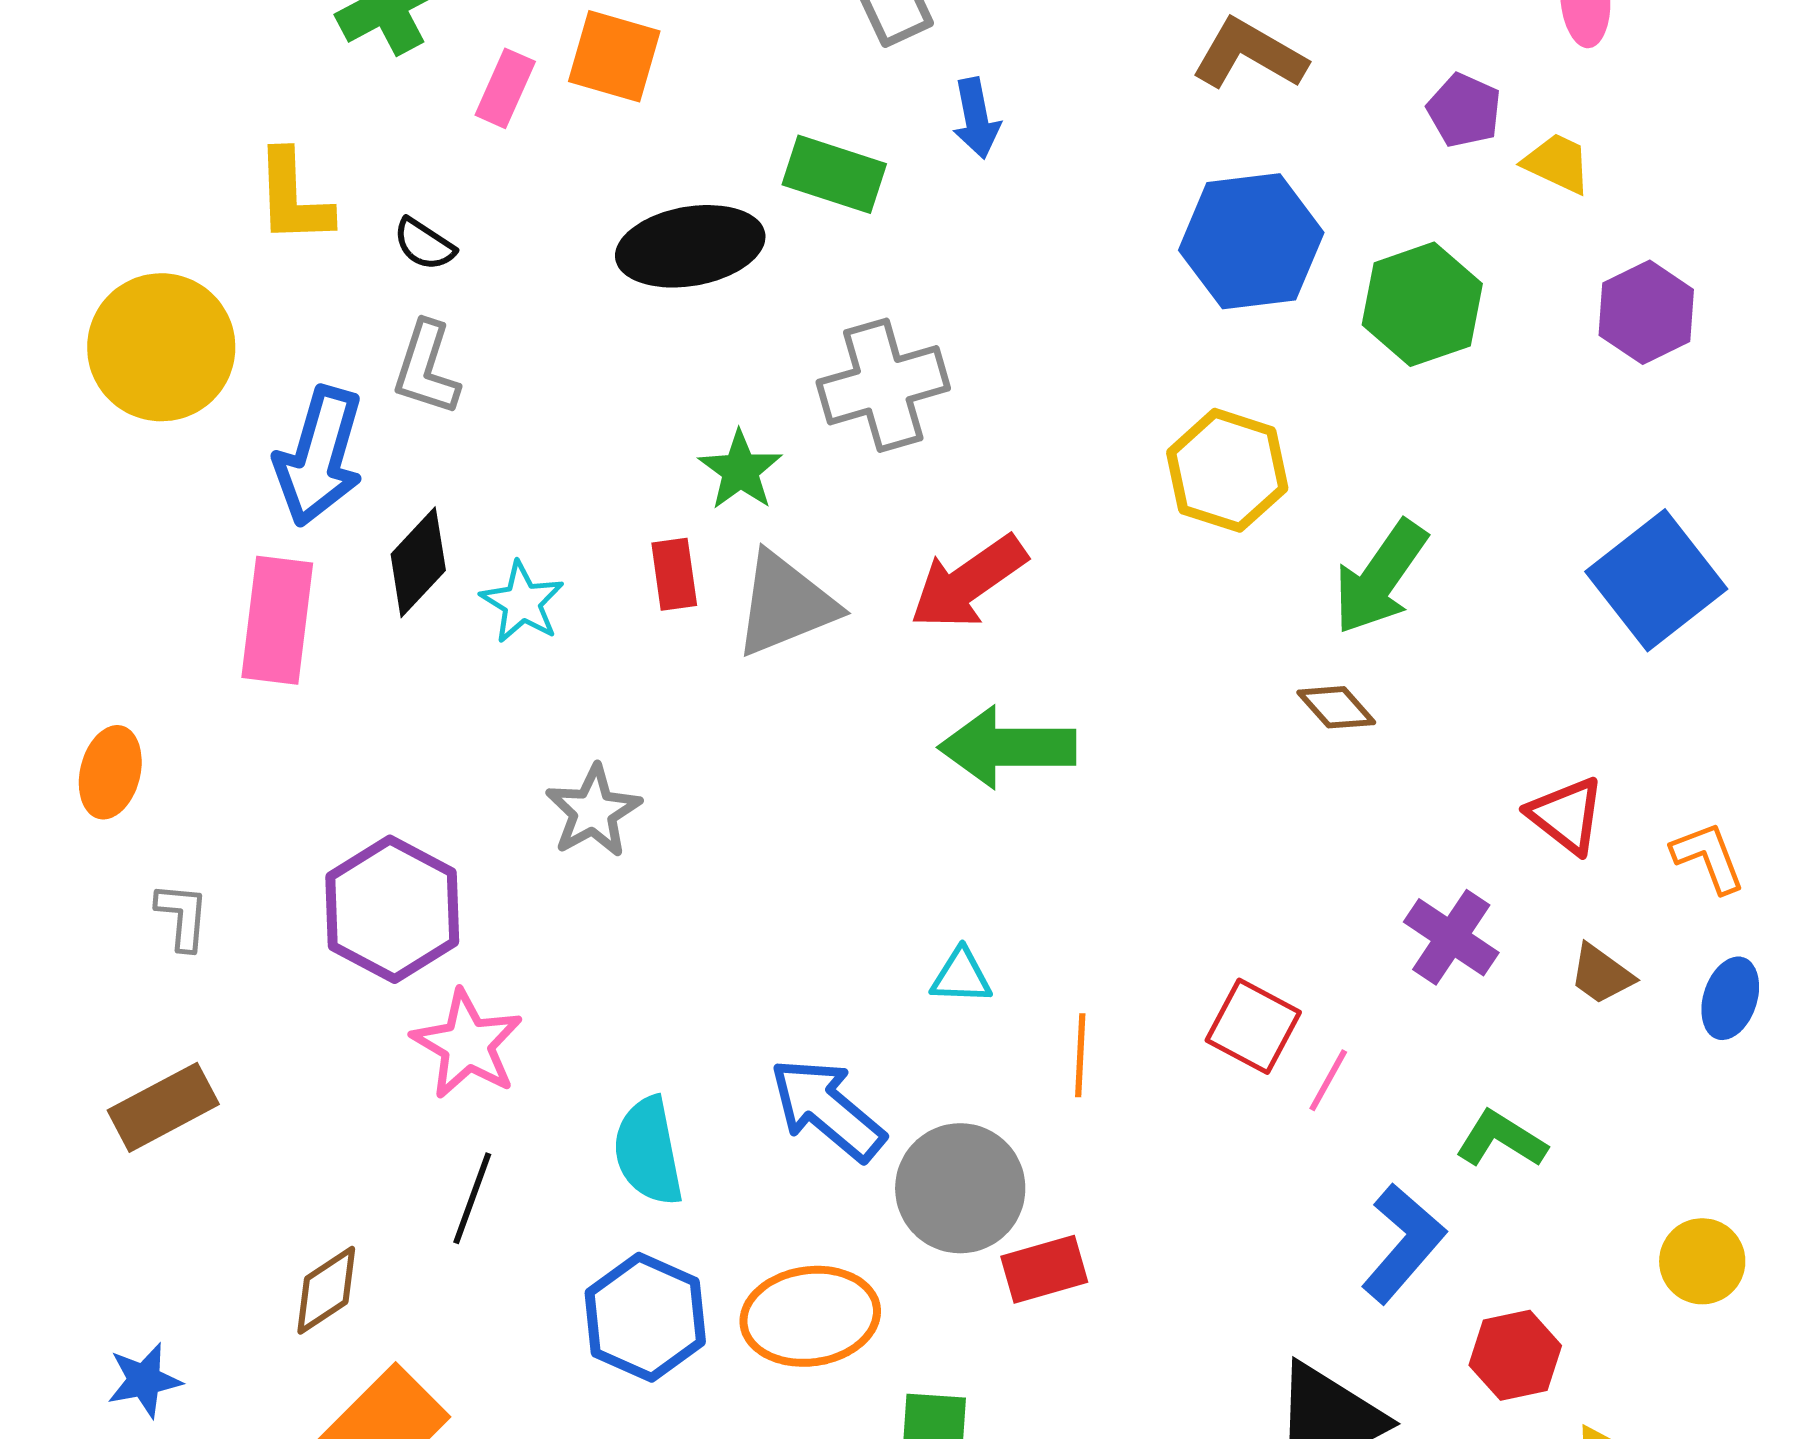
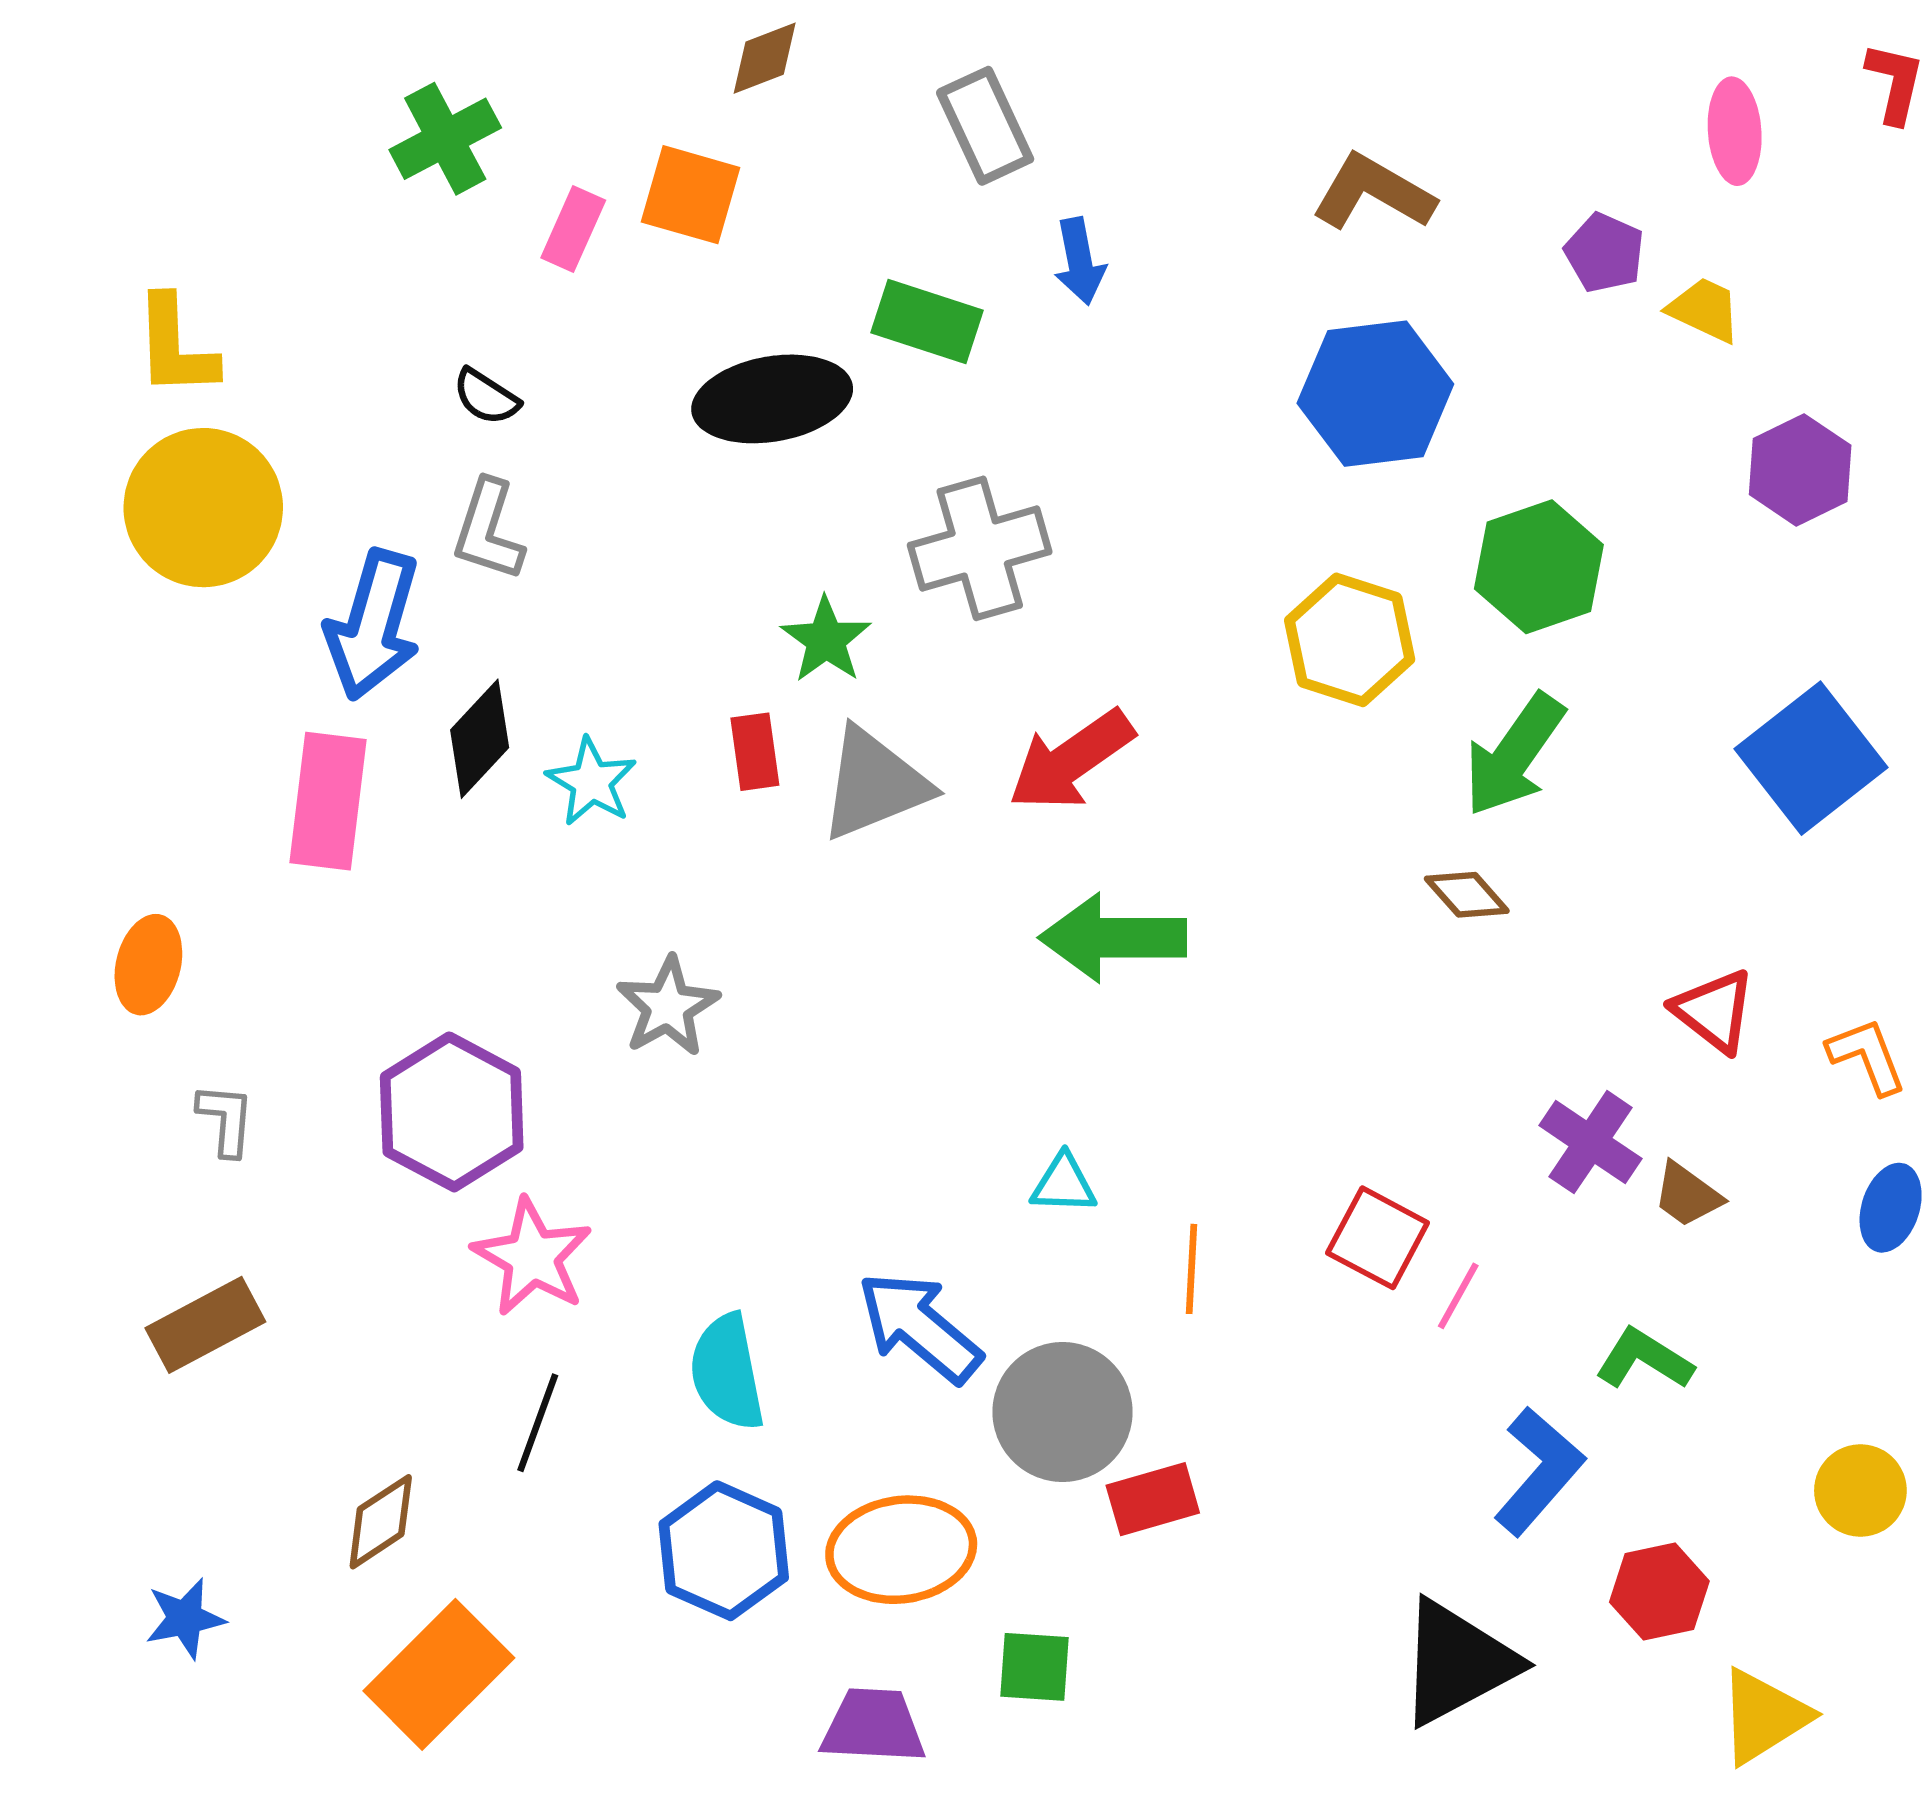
yellow L-shape: (293, 197) -> (175, 346), moved
green hexagon: (1422, 304) -> (1539, 567), moved
brown trapezoid: (1601, 974) -> (1687, 1195), moved

